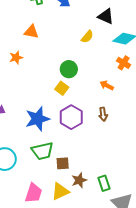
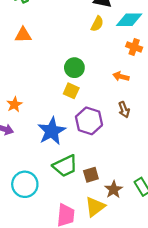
yellow semicircle: (87, 37) -> (97, 24), moved
orange star: (16, 58) -> (14, 104), moved

